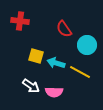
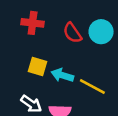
red cross: (20, 21) -> (33, 23), moved
cyan circle: (87, 45) -> (101, 32), moved

